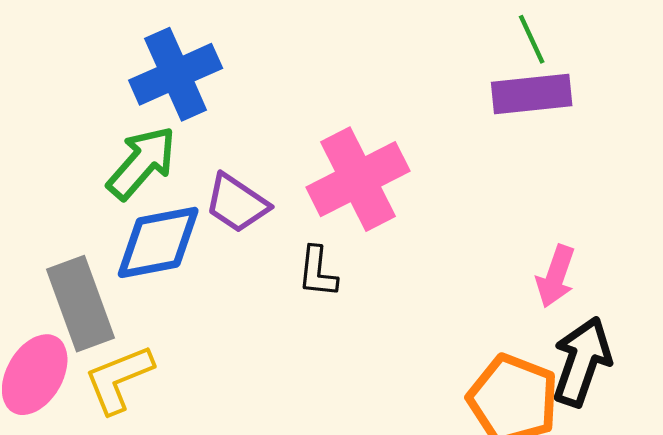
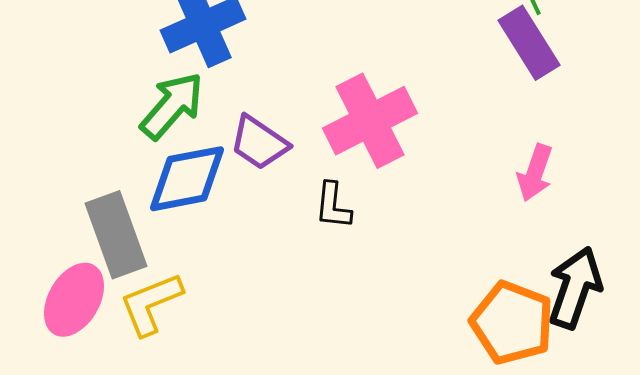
purple rectangle: (532, 94) -> (529, 43), turned 64
pink arrow: (556, 276) -> (535, 173), moved

